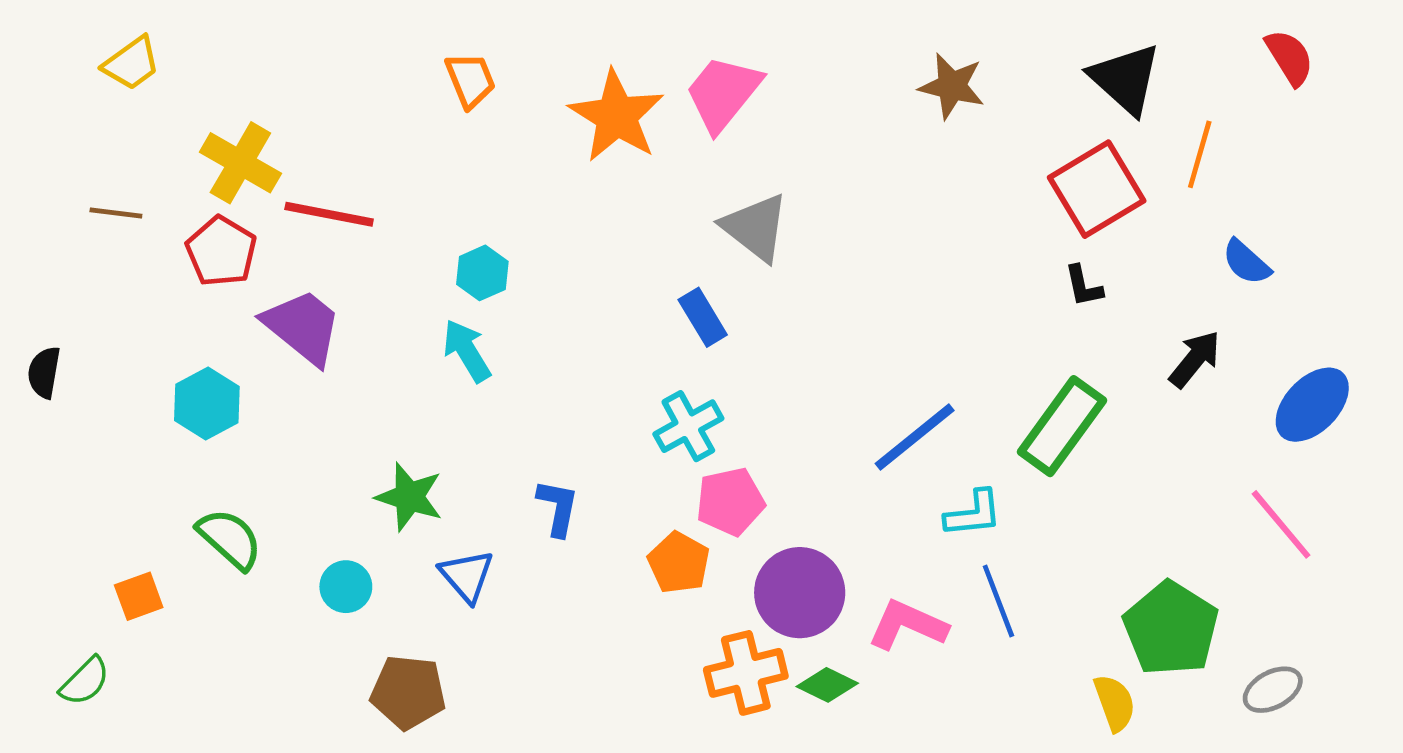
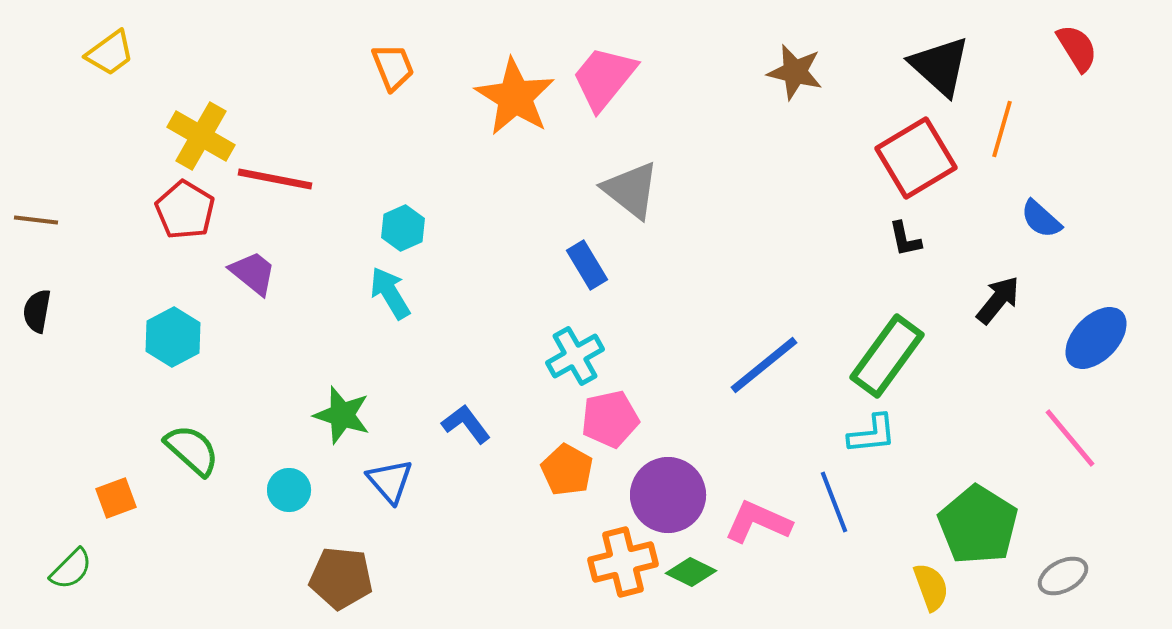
brown line: (116, 213) -> (36, 220), moved
purple trapezoid: (303, 327) -> (253, 273), size x0.7
blue L-shape: (558, 508) -> (466, 424), turned -48
cyan L-shape: (973, 514) -> (872, 434), moved

